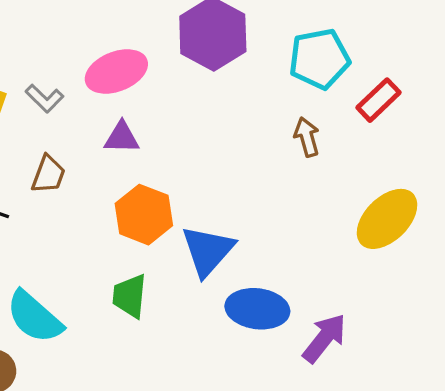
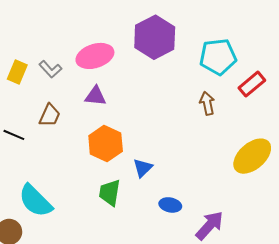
blue triangle: (208, 251) -> (143, 168), size x0.6
green trapezoid: (130, 296) -> (110, 193), moved
blue ellipse: (257, 309) -> (170, 205), size x0.6

